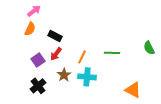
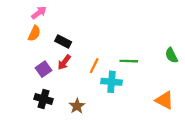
brown star: (64, 75) -> (77, 106), moved
cyan cross: (87, 77) -> (112, 82), moved
black cross: (38, 86) -> (44, 99), turned -35
orange triangle: (133, 90) -> (164, 100), moved

